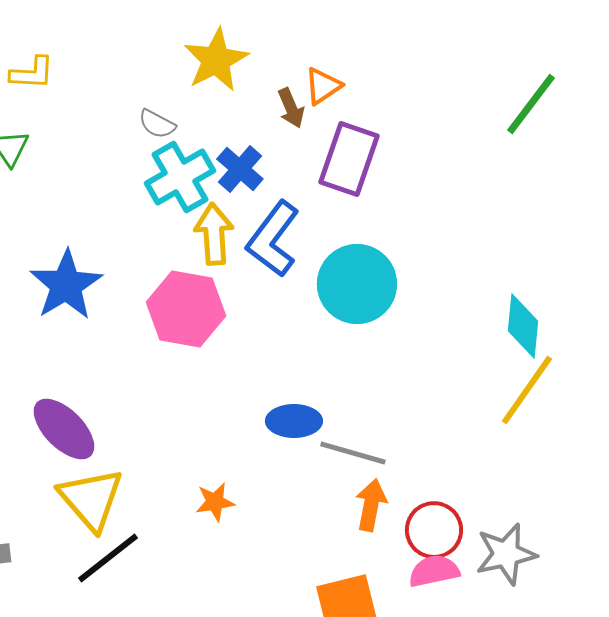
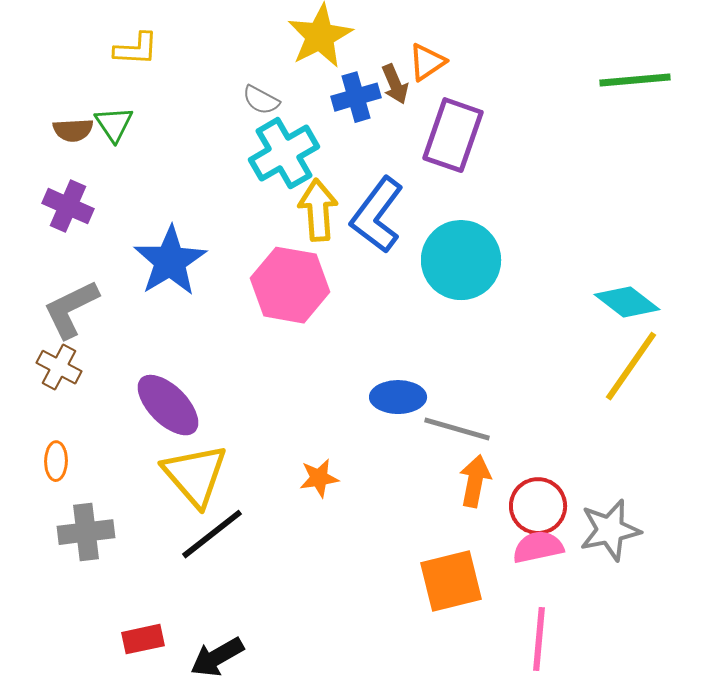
green line: (531, 104) -> (635, 80), turned 48
blue cross: (240, 169) -> (356, 97), moved, turned 33
cyan diamond: (523, 326) -> (627, 302), turned -58

